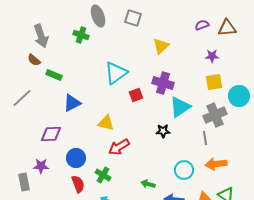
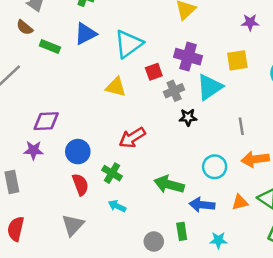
yellow square: (214, 82) -> (237, 60), moved
blue triangle: (72, 103) -> (85, 34), moved
gray cross: (215, 115) -> (174, 91), moved, size x0.7
yellow triangle: (106, 123) -> (116, 87), moved
purple star: (41, 166) -> (33, 150), moved
green arrow: (148, 184) -> (169, 184), size x1.6

